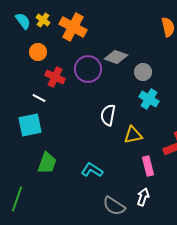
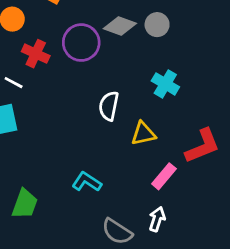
gray circle: (143, 72) -> (157, 25), moved
green trapezoid: (47, 163) -> (25, 204), moved
pink rectangle: (148, 166) -> (164, 176), turned 54

